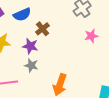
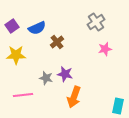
purple star: (30, 46) -> (65, 74), moved

